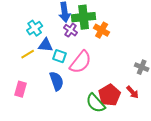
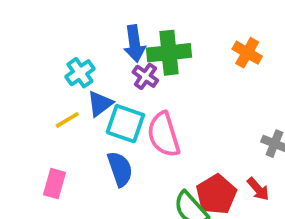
orange cross: (102, 30) -> (247, 53), moved
blue triangle: (46, 45) -> (100, 104), turned -42
cyan square: (60, 56) -> (125, 124), size x1.5
pink semicircle: (81, 62) -> (164, 134), turned 125

